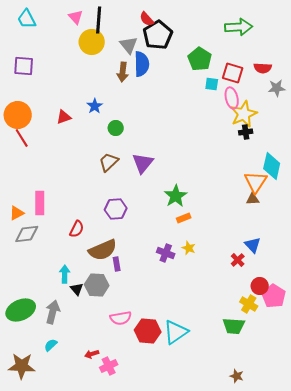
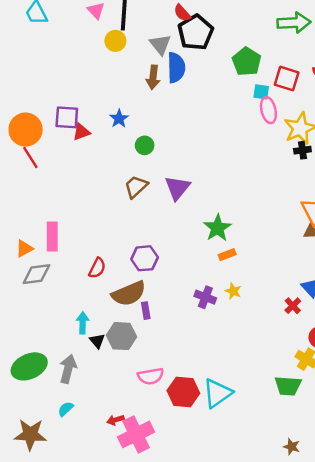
yellow circle: (92, 42) -> (115, 41), size x0.7
purple square: (24, 66) -> (67, 117), moved
pink ellipse: (232, 98) -> (268, 110), moved
purple hexagon: (116, 209) -> (145, 258), moved
pink cross: (109, 366) -> (136, 434), size x1.6

